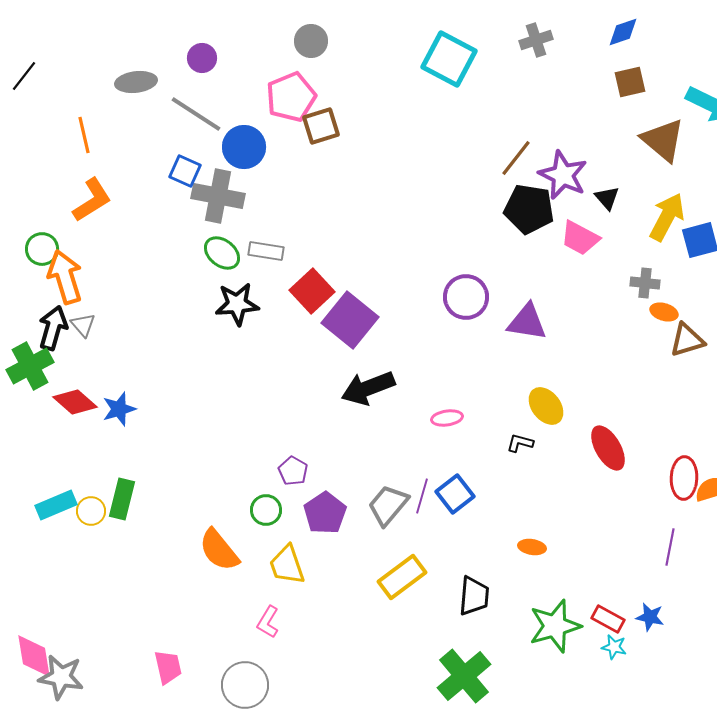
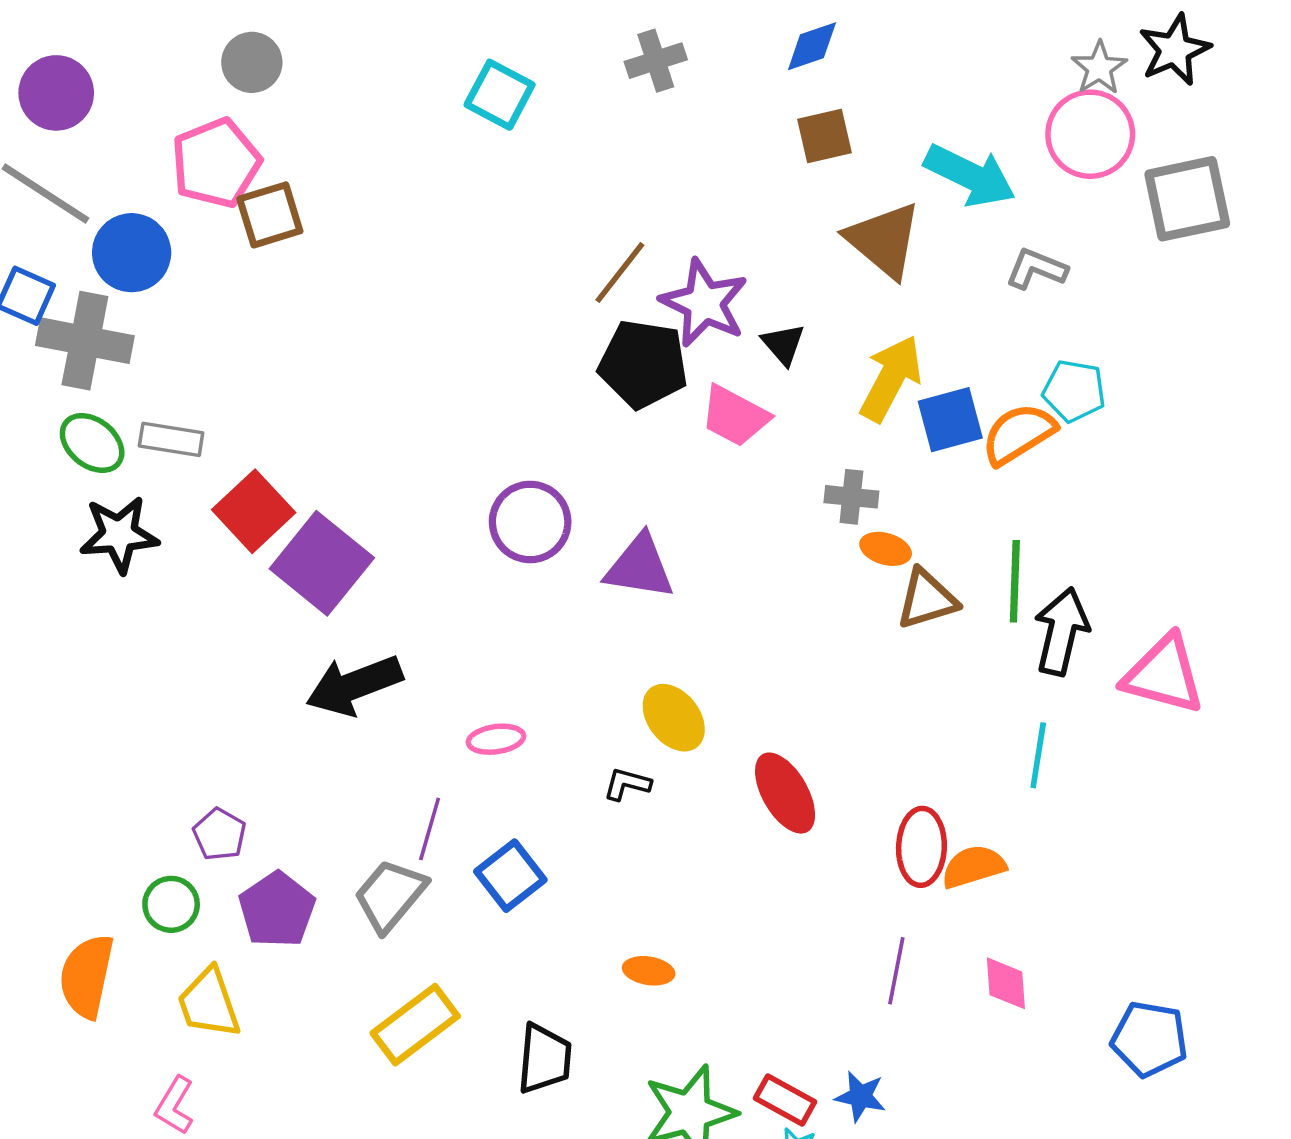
purple circle: (202, 58) -> (56, 93), size x1.4
cyan square: (449, 59) -> (500, 95), size x0.7
purple line: (422, 496) -> (430, 829), moved
orange semicircle: (219, 550) -> (87, 976), turned 51

